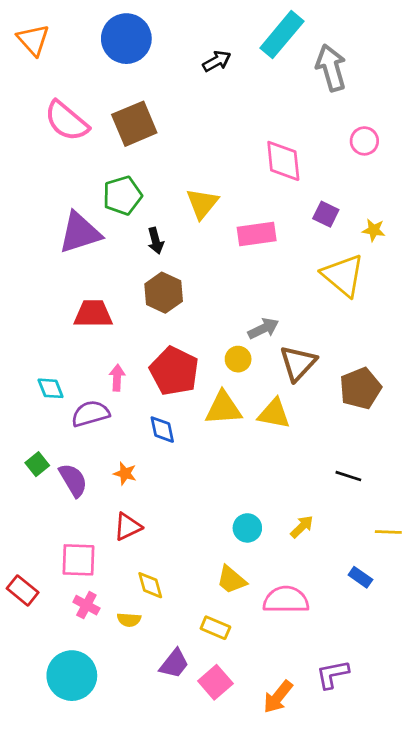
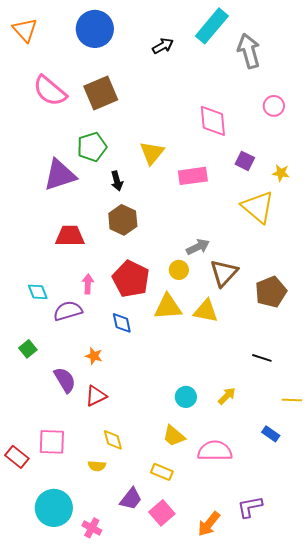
purple semicircle: (73, 480) -> (65, 380), moved
pink square: (78, 560) -> (52, 442), moved
red rectangle: (23, 590) -> (17, 457), moved
pink cross: (86, 605) -> (92, 528), moved

